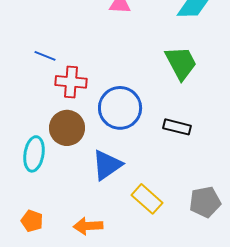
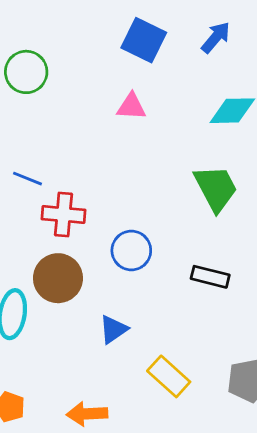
blue circle: (120, 108) -> (131, 250), size x0.7
blue triangle: (107, 165) -> (113, 329), size x0.7

